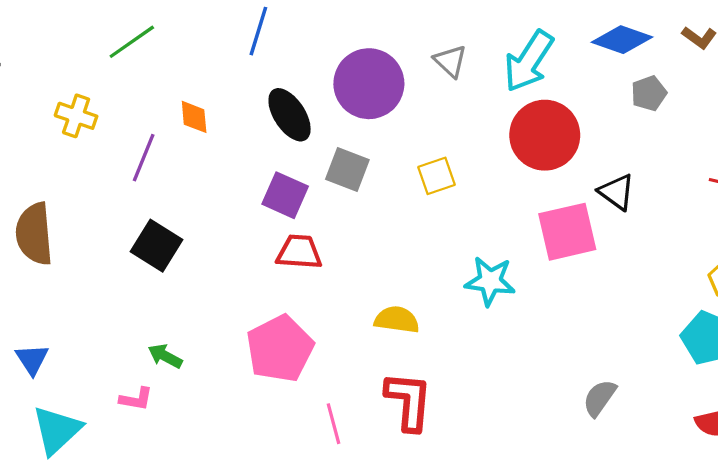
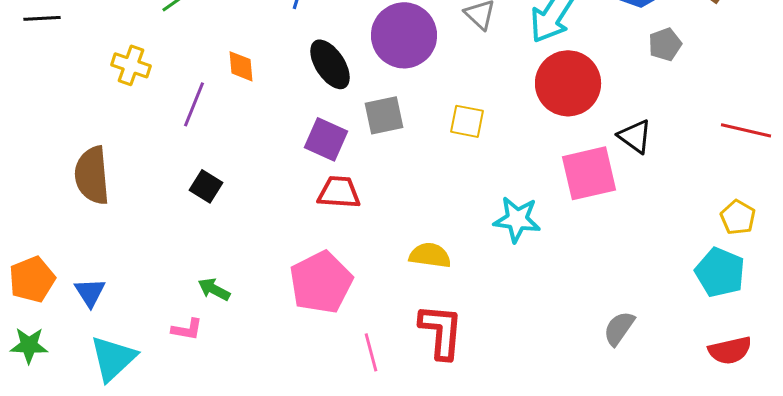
gray square: (347, 169) -> (384, 115), turned -33
yellow square: (436, 176) -> (467, 121), turned 30
black square: (157, 246) -> (206, 186), size x0.7

